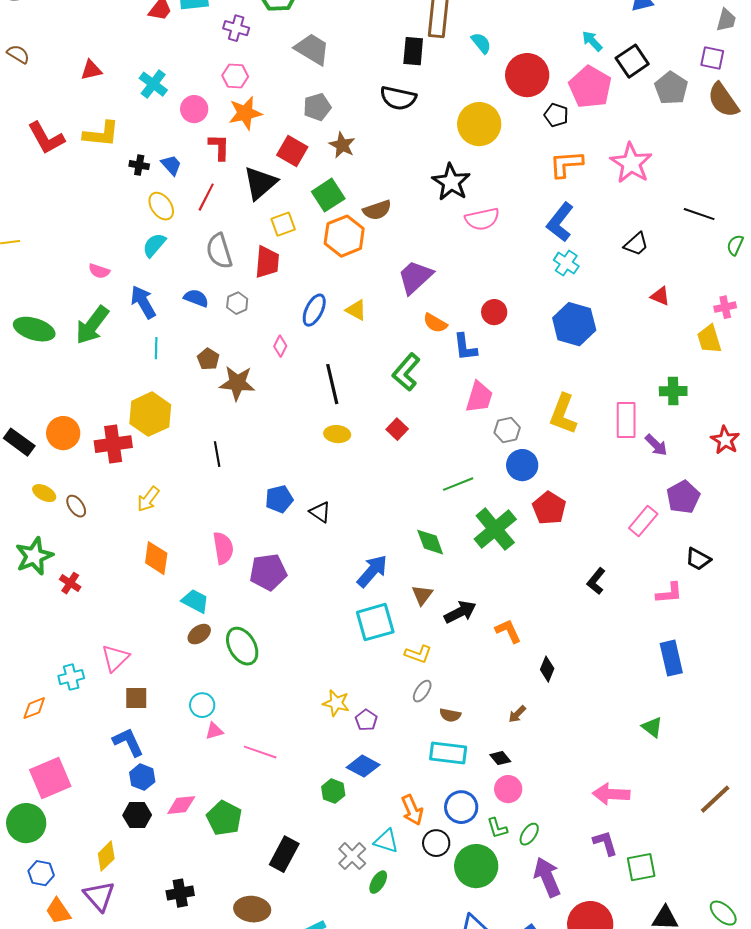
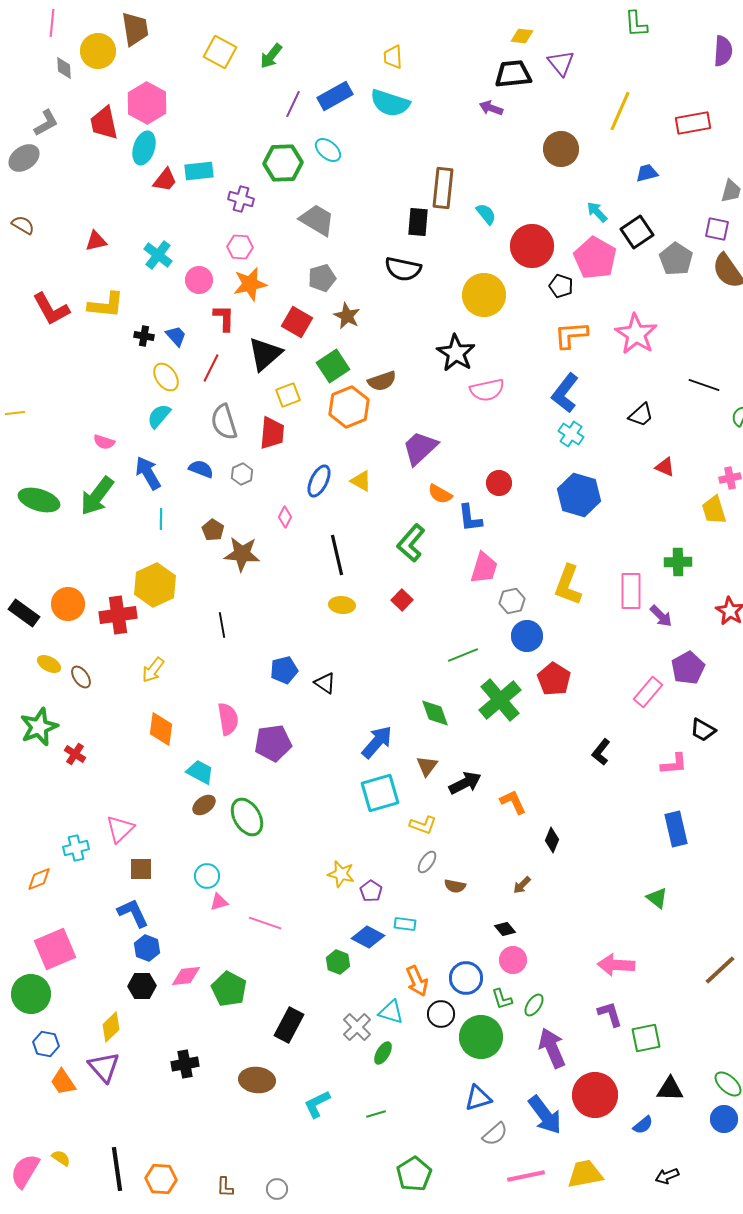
cyan rectangle: (448, 753) -> (405, 924), moved, size x0.6

